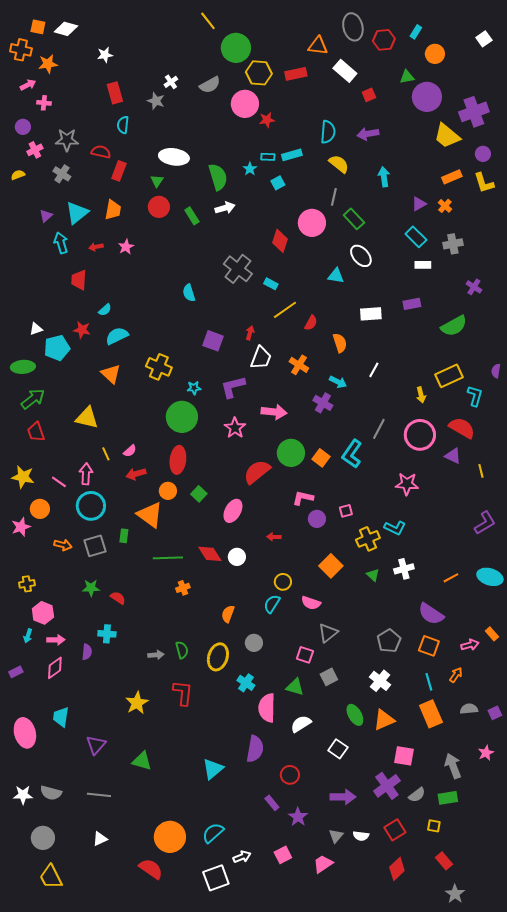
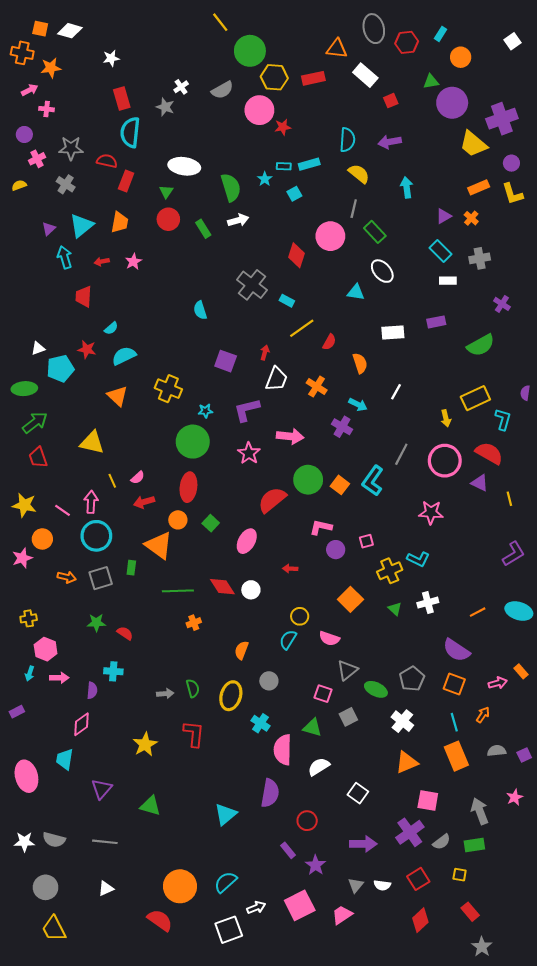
cyan semicircle: (123, 125) -> (130, 132), size x1.6
pink diamond: (55, 668) -> (82, 724), moved
green ellipse: (355, 715) -> (376, 689), moved, turned -35
pink square: (283, 855) -> (300, 905), size x1.6

